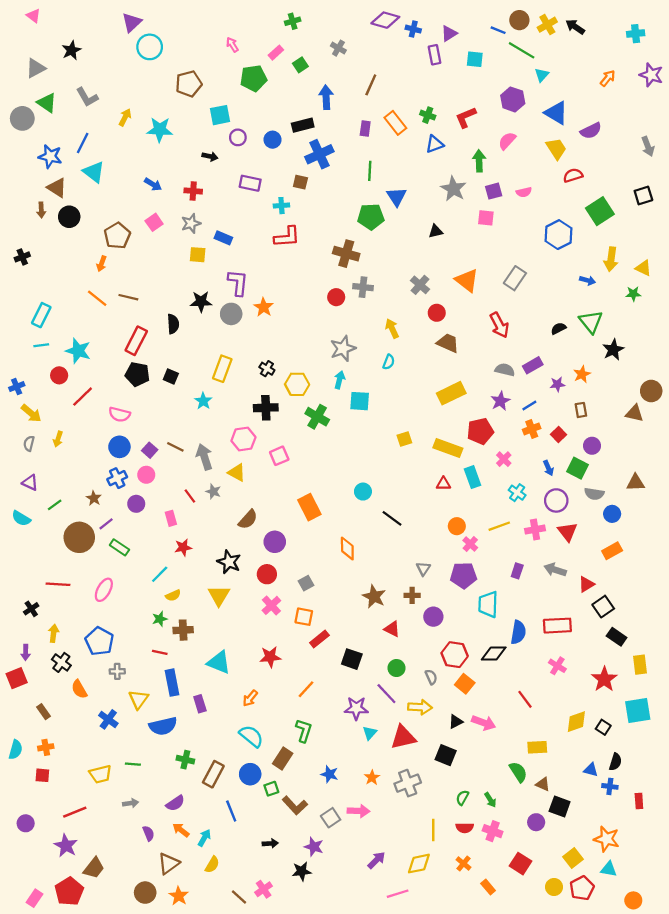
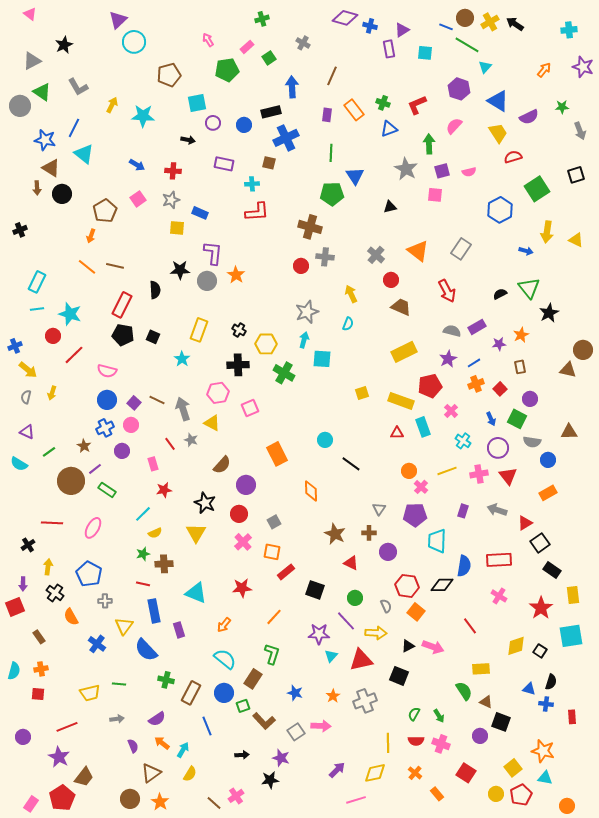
green star: (633, 294) -> (562, 107), moved
blue semicircle: (163, 726) -> (146, 650), turned 60

